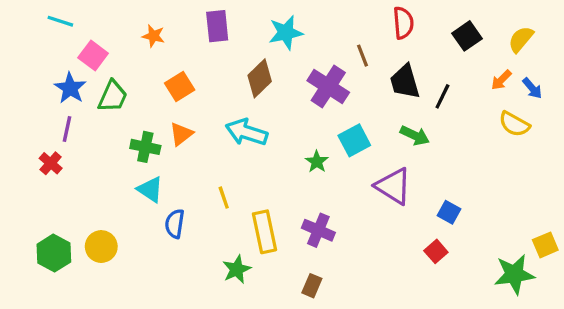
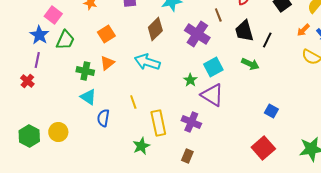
purple triangle: (393, 186) -> (212, 95), moved
red square: (436, 251) -> (263, 148), moved, size x1.6

